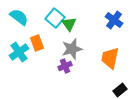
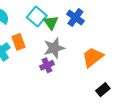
blue cross: (114, 20) -> (75, 18), moved
orange trapezoid: (110, 58) -> (93, 57), turned 40

